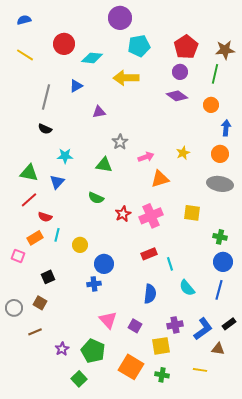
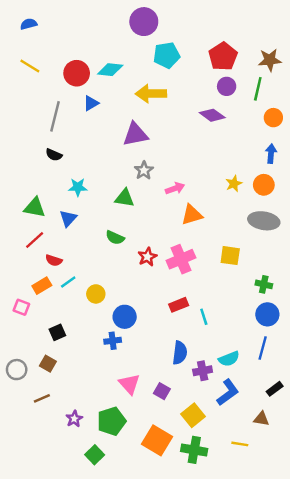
red circle: (64, 44) -> (77, 73), moved
purple circle: (180, 72) -> (227, 86), moved
orange circle: (211, 105) -> (273, 118), moved
purple triangle: (99, 112) -> (135, 134), moved, size x1.6
yellow star: (183, 153) -> (234, 184), moved
cyan line: (57, 235) -> (68, 282), turned 40
cyan semicircle: (187, 288) -> (229, 359), moved, turned -72
purple cross: (175, 325) -> (203, 371), moved
blue L-shape: (203, 329) -> (228, 392), moved
yellow square: (161, 346) -> (193, 415), turned -30
green pentagon: (93, 351) -> (111, 421), turned 30
green cross: (162, 375) -> (194, 450), size x1.5

